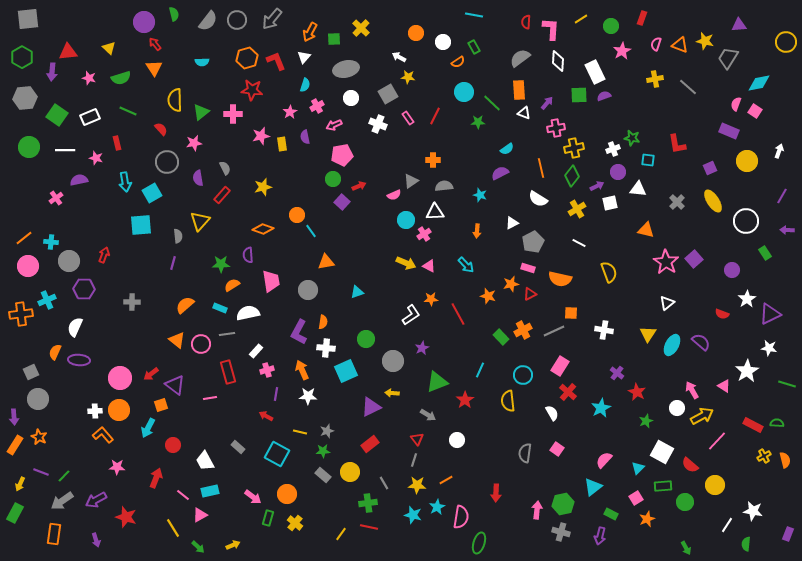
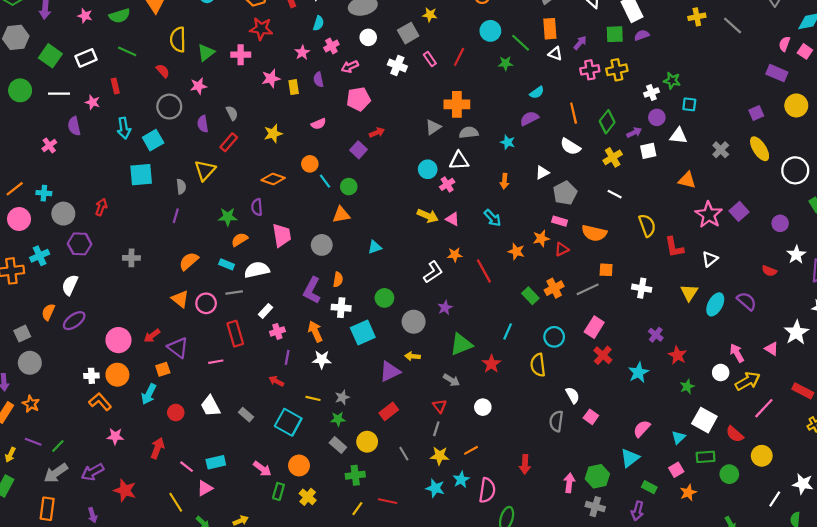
red L-shape: (677, 144) -> (674, 247), moved
yellow cross: (574, 148) -> (617, 70), moved
orange cross: (433, 160) -> (457, 104), size x1.6
green circle: (333, 179) -> (349, 187), moved
purple semicircle: (79, 180) -> (74, 126), turned -90
pink semicircle: (394, 195) -> (318, 124), moved
purple ellipse: (79, 360) -> (74, 321), turned -40
white semicircle: (552, 413) -> (573, 395), moved
white trapezoid: (205, 461) -> (210, 406), moved
green cross: (368, 503) -> (355, 475), moved

